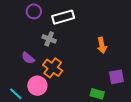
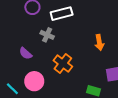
orange cross: (53, 68) -> (63, 64), moved

